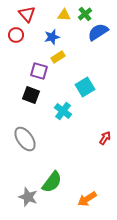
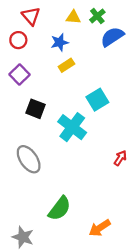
purple square: (39, 71) -> (19, 74), moved, turned 30
cyan cross: (63, 111) -> (72, 127), size x1.4
gray star: (28, 197) -> (23, 237), moved

